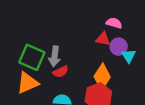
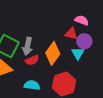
cyan triangle: (129, 56) -> (78, 53), moved
orange diamond: (102, 77) -> (53, 53), moved

